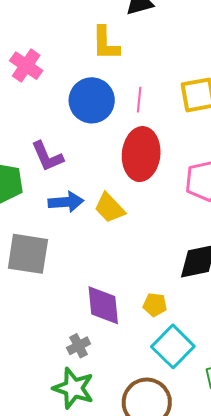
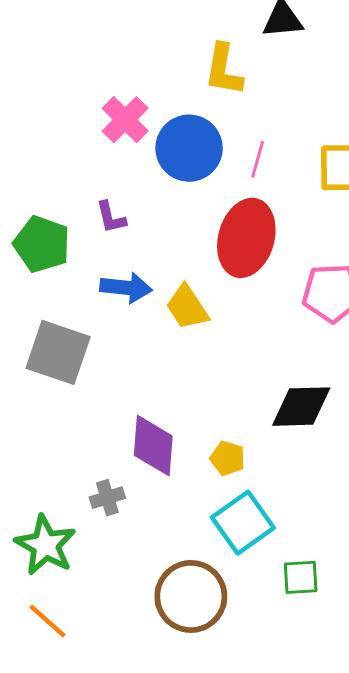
pink cross: (26, 66) -> (125, 120), moved
purple L-shape: (47, 156) -> (111, 217), size x0.7
green star: (73, 388) -> (45, 545), moved

